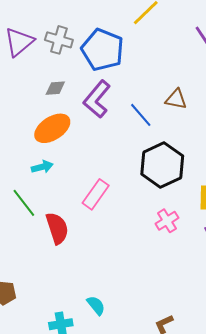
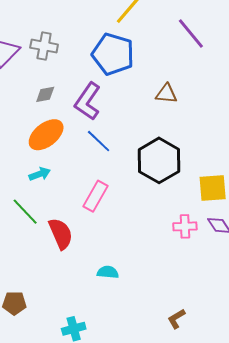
blue pentagon: (103, 50) -> (113, 54), moved
blue line: (141, 115) -> (99, 141), moved
pink cross: (167, 221) -> (185, 226), moved, turned 35
cyan semicircle: (96, 305) -> (108, 272), moved, turned -40

